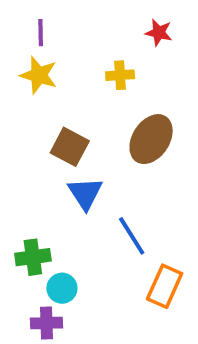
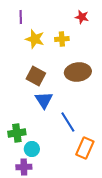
yellow star: (39, 75) -> (35, 39), moved
brown ellipse: (151, 139) -> (78, 72), turned 50

